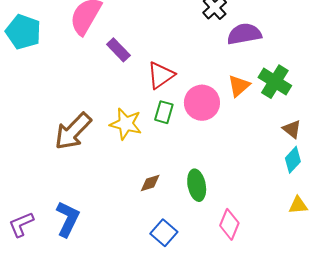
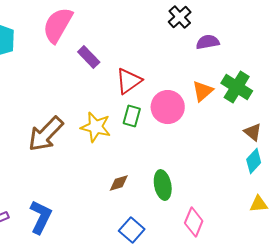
purple semicircle: (244, 34) -> (208, 42), size x0.7

